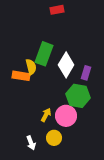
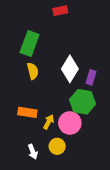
green rectangle: (44, 54) -> (30, 43), moved
orange rectangle: (21, 76) -> (27, 112), moved

